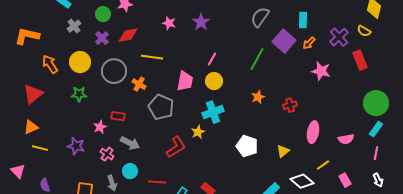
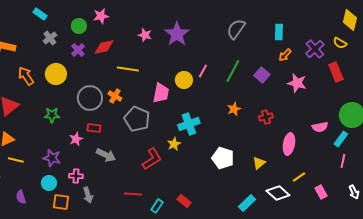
purple star: (201, 22) -> (177, 34), size x1.4
purple square: (284, 41) -> (262, 75), moved, size x0.7
pink line: (212, 59) -> (203, 71), moved
gray circle: (114, 71) -> (90, 98), moved
yellow circle: (214, 81) -> (184, 80), moved
green star: (79, 94) -> (52, 115), moved
cyan rectangle: (376, 129) -> (341, 139), moved
pink semicircle: (346, 139) -> (320, 127), moved
pink line: (376, 153) -> (343, 161), moved
pink cross: (107, 154) -> (76, 176), moved, turned -32
cyan circle: (130, 171) -> (49, 183), moved

